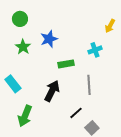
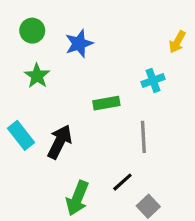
blue star: (49, 39) -> (79, 44), moved
black arrow: (52, 91) -> (60, 142), moved
green arrow: (25, 116) -> (77, 198), moved

